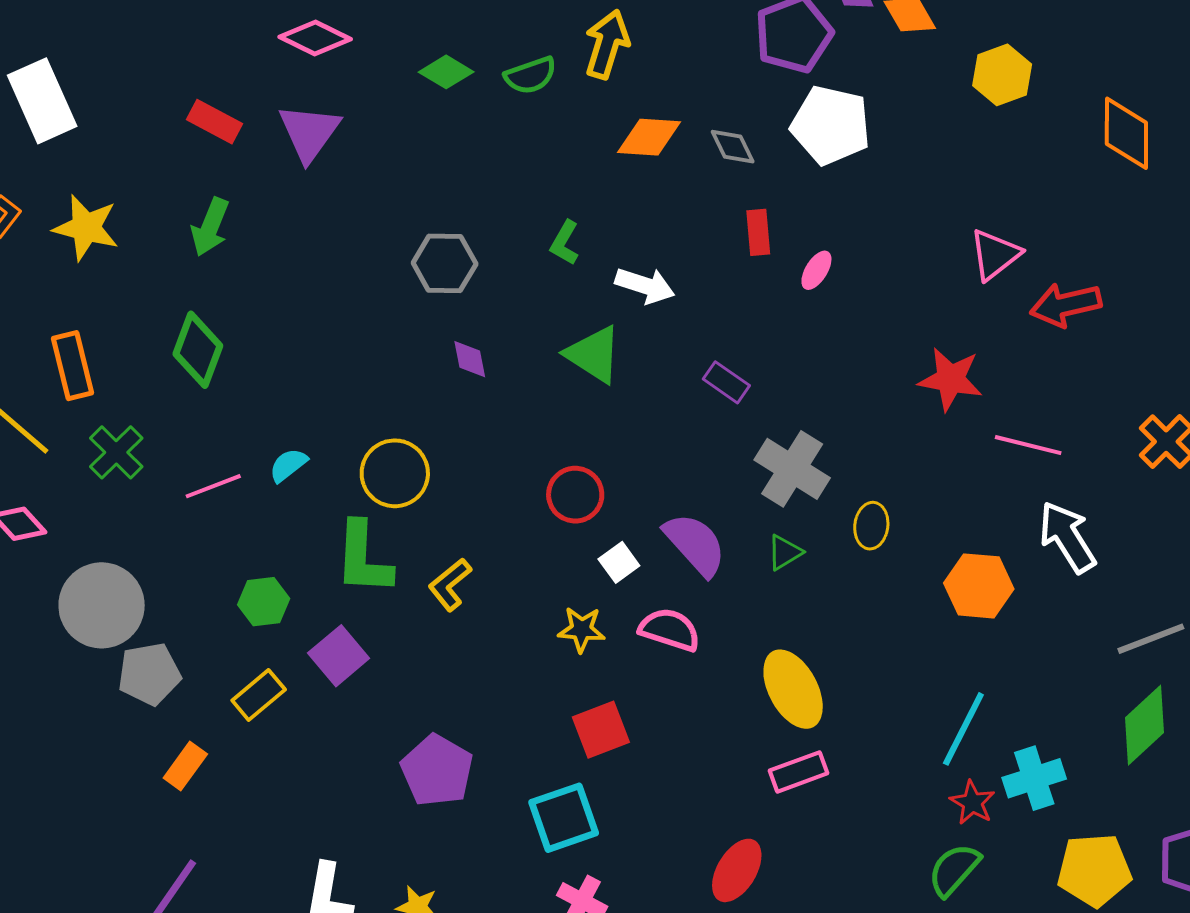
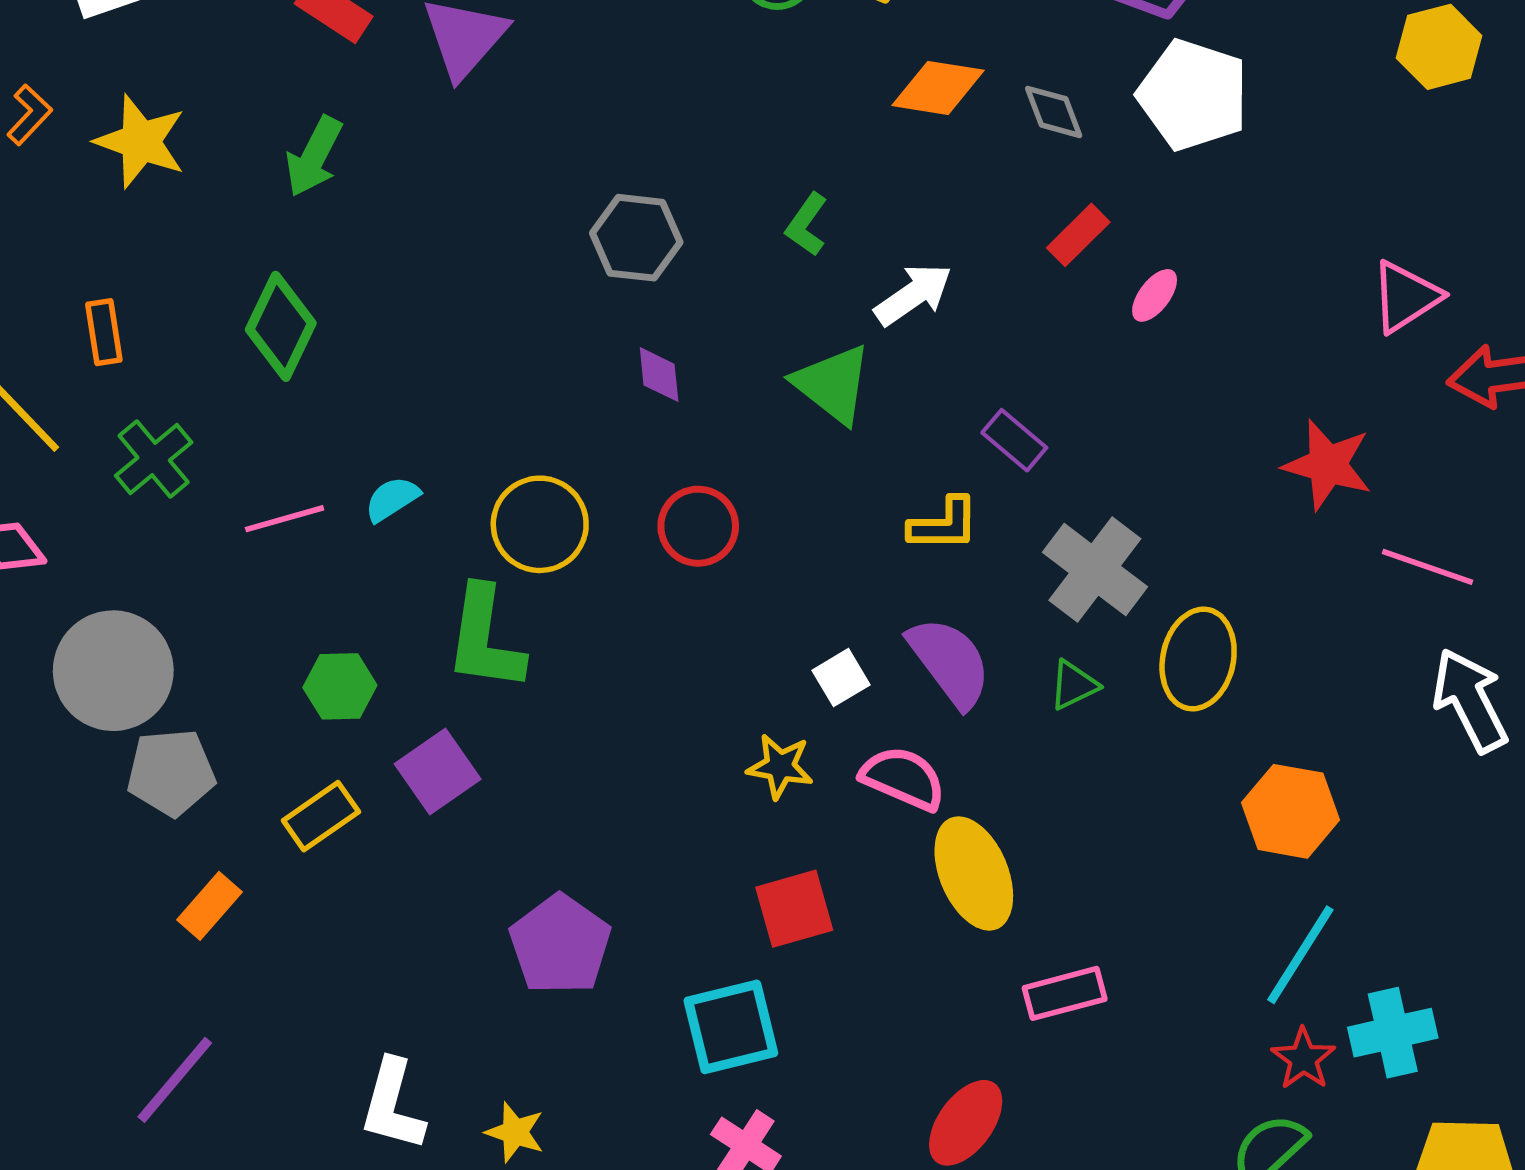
red rectangle: (758, 232) -> (1078, 235), turned 45
white arrow: (645, 286) -> (913, 295), turned -58
orange rectangle: (73, 366) -> (104, 332), size x0.7
red circle: (575, 495) -> (698, 526), moved
yellow ellipse: (871, 526) -> (1198, 659), size x1.5
yellow L-shape: (450, 585) -> (944, 524), moved, turned -146
orange hexagon: (979, 586) -> (1290, 811), moved
yellow ellipse: (793, 689) -> (974, 873), moved

